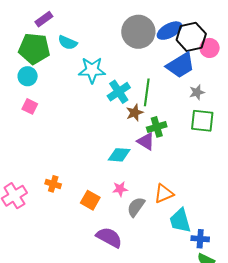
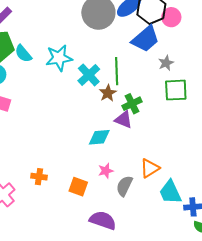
cyan semicircle: (68, 43) -> (23, 54), moved, turned 36

